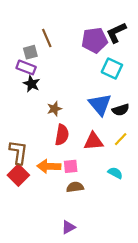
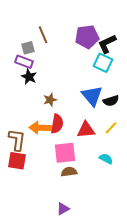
black L-shape: (116, 33) -> (107, 44), moved
orange arrow: (49, 166) -> (40, 128), moved
pink square: (71, 166) -> (65, 153), size x1.6
red square: (18, 175) -> (17, 161), turned -36

